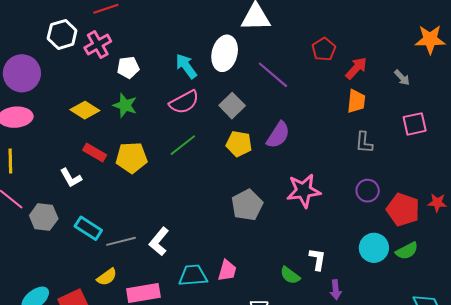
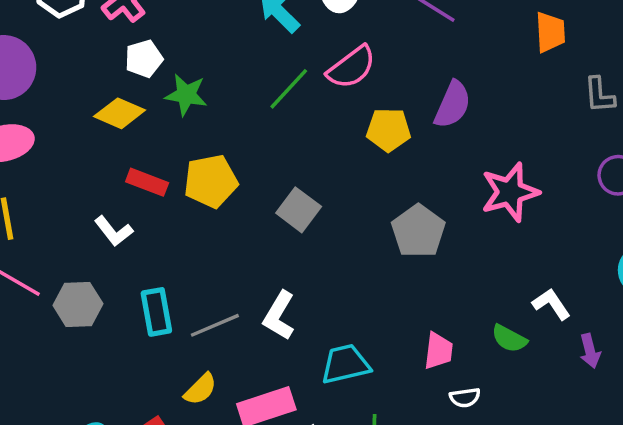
white pentagon: (128, 67) -> (144, 59), moved
orange trapezoid: (356, 101) -> (550, 32), moved
pink semicircle: (184, 102) -> (351, 67), moved
gray square: (232, 106) -> (299, 210), moved
green line: (183, 145) -> (289, 89), moved
cyan rectangle: (88, 228) -> (156, 312), turned 56
white L-shape: (318, 259) -> (551, 304), turned -35
pink trapezoid: (227, 270) -> (438, 351), moved

